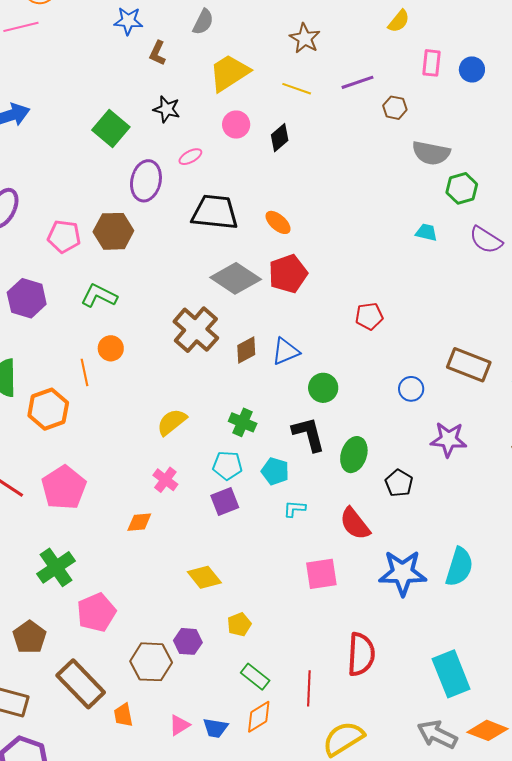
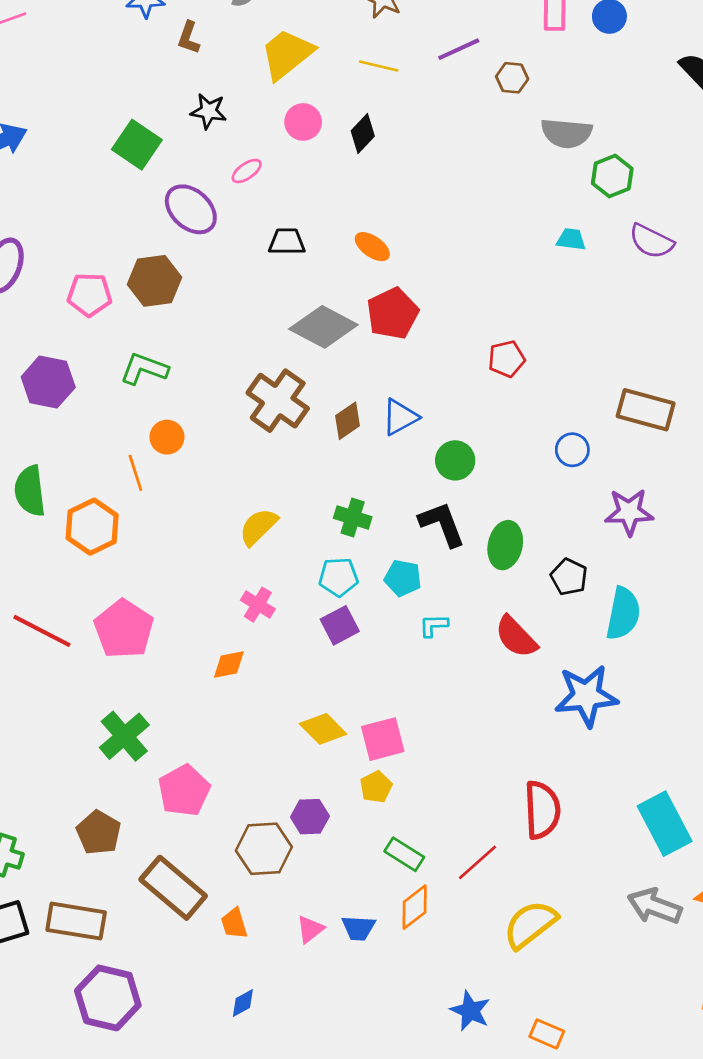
purple ellipse: (146, 181) -> (191, 209), turned -54
black trapezoid: (215, 212) -> (287, 242), size x0.6
cyan semicircle: (459, 567) -> (623, 614), moved
pink square: (321, 574) -> (383, 739), moved
red line: (309, 688) -> (478, 862), turned 52

